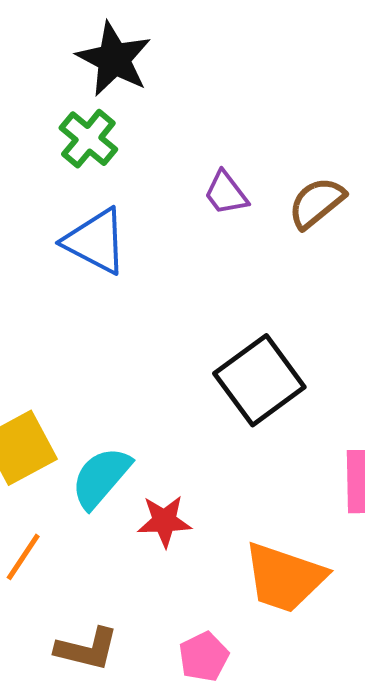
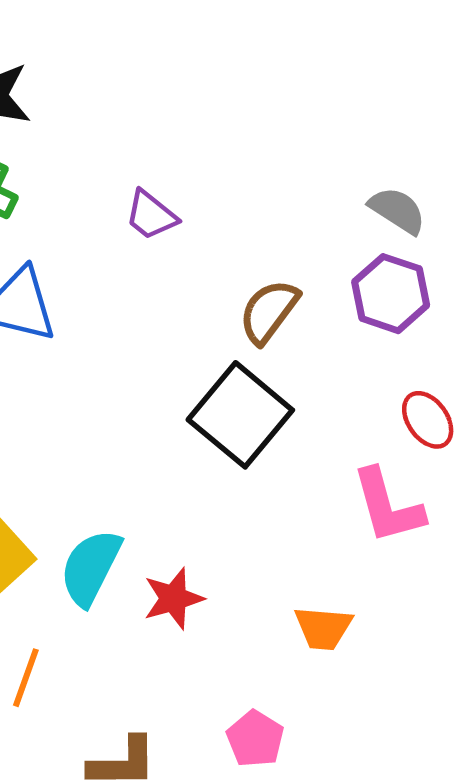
brown semicircle: (317, 203) -> (269, 311), moved
orange trapezoid: (285, 578) -> (323, 628), size x0.6

